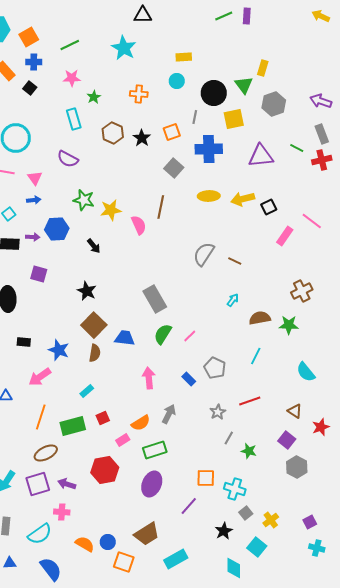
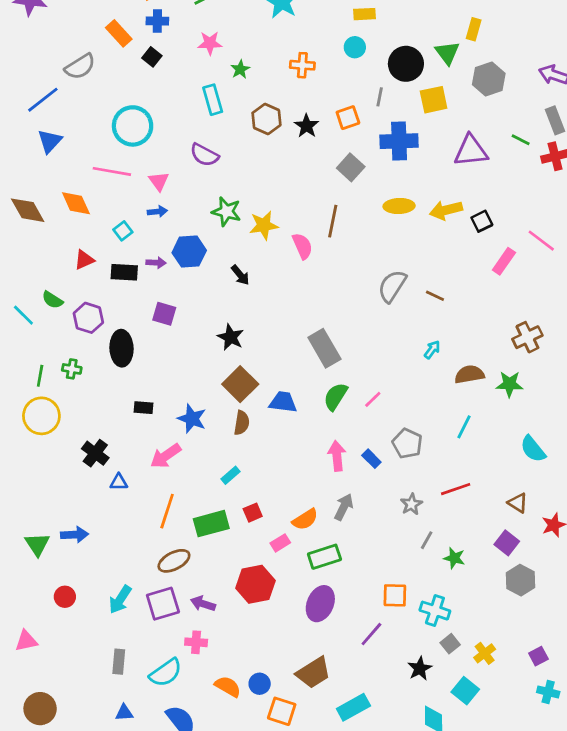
pink arrow: (149, 378) -> (337, 456), moved

